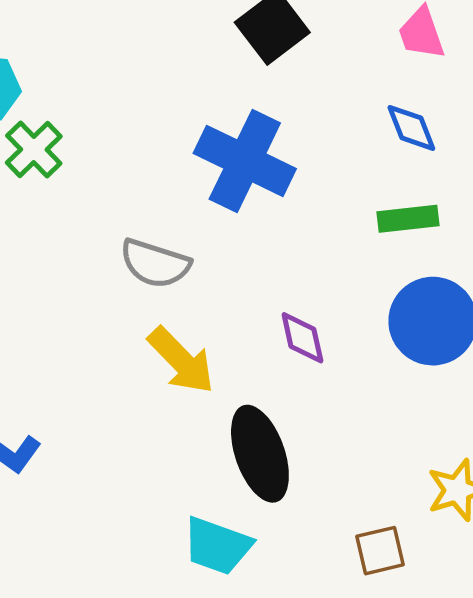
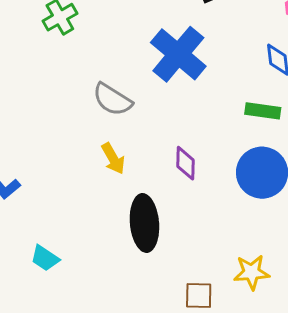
yellow arrow: (181, 361) -> (113, 159), size x0.7
cyan trapezoid: (217, 546) -> (45, 258), moved, size x0.7

